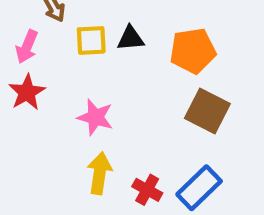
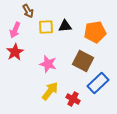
brown square: (207, 111) -> (83, 61), moved
yellow arrow: (99, 173) -> (50, 91), turned 30
blue rectangle: (199, 188) -> (98, 83), moved

